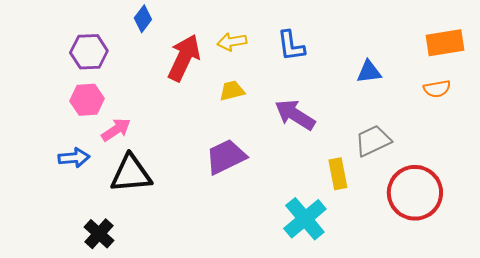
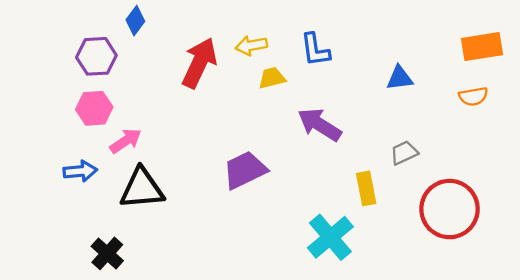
blue diamond: (143, 19) -> (135, 21), moved
yellow trapezoid: (232, 91) -> (272, 78), moved
gray trapezoid: (373, 141) -> (404, 153), size x0.7

